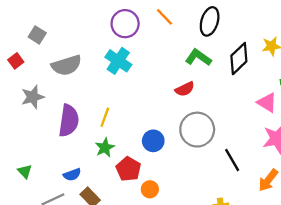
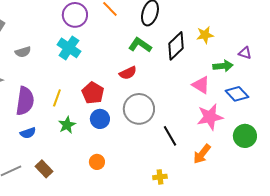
gray semicircle: (66, 65) -> (23, 52), size x0.6
green star: (105, 148) -> (67, 125), moved
red pentagon: (128, 169) -> (93, 93), moved
blue semicircle: (72, 175) -> (28, 133), moved

